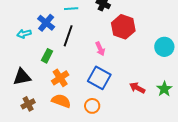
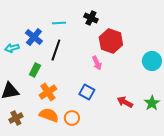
pink arrow: (100, 49) -> (97, 63), moved
blue square: (99, 78) -> (87, 92), size x0.7
orange circle: (92, 106) -> (72, 118), moved

